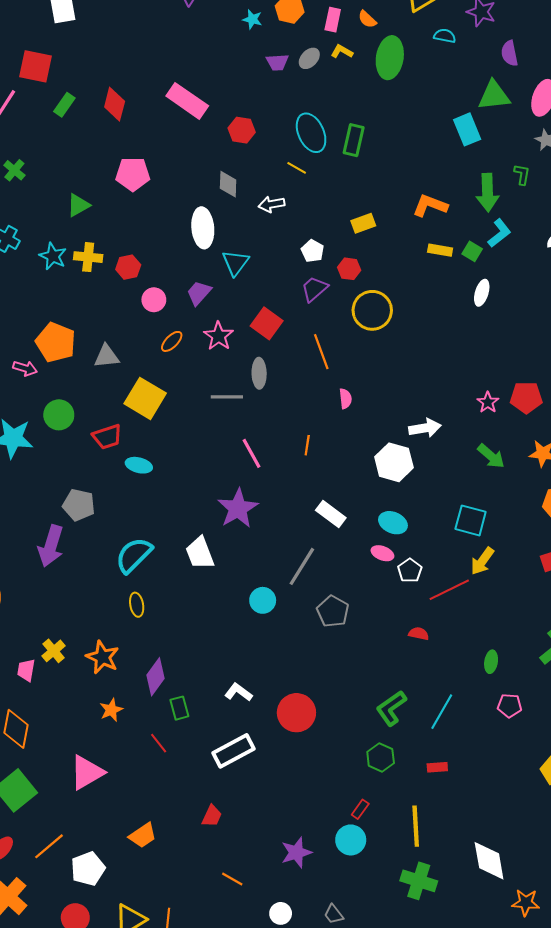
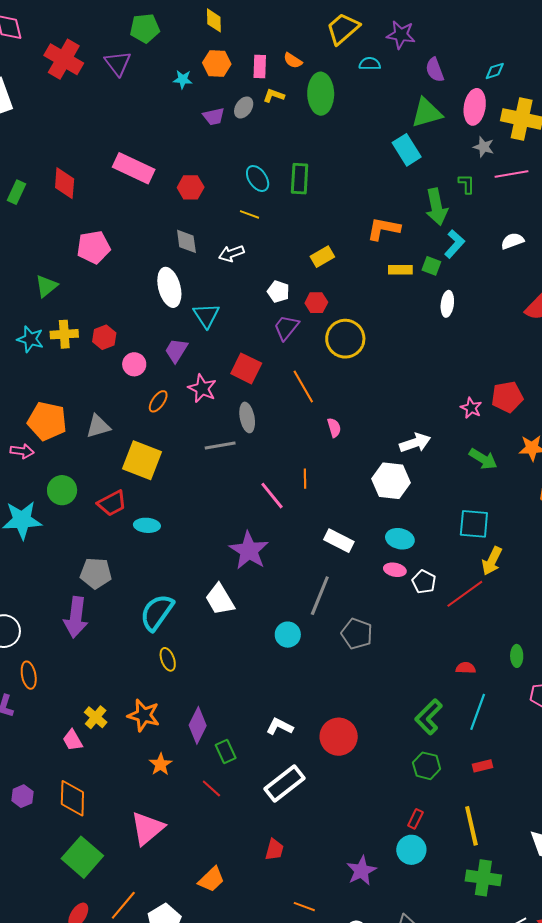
cyan ellipse: (311, 133) -> (258, 179), size x0.7
pink line: (252, 453) -> (272, 496), moved
red semicircle: (419, 634) -> (466, 668), moved
pink trapezoid: (26, 670) -> (73, 740), turned -30

